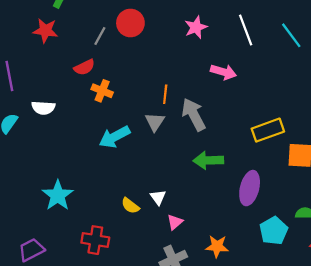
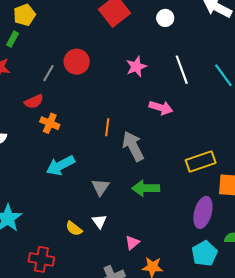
gray triangle: (155, 122) -> (100, 187), moved
purple ellipse: (250, 188) -> (203, 212), moved
pink triangle: (175, 222) -> (132, 243), moved

